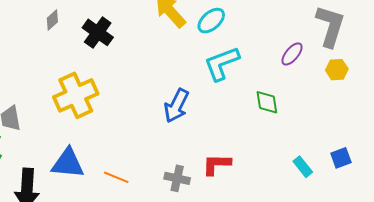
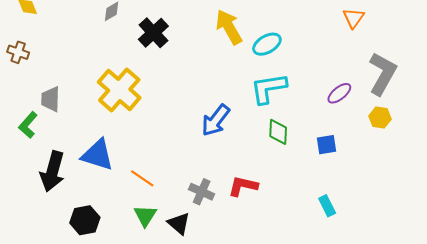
yellow cross: (76, 95) -> (119, 90), turned -36
green diamond: (267, 102) -> (278, 132), moved
blue square: (341, 158) -> (326, 145), moved

